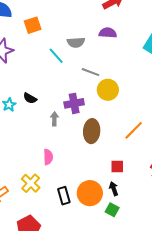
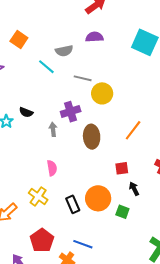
orange square: (33, 25) -> (19, 40), turned -30
black arrow: (114, 189) -> (134, 189), moved

